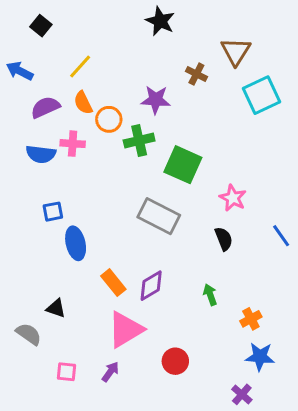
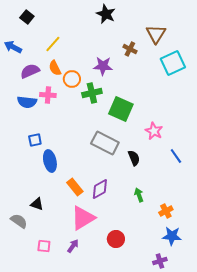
blue line: (281, 236) -> (176, 156), moved
black semicircle: (224, 239) -> (134, 158), moved
purple cross: (242, 394) -> (160, 261), turned 32

